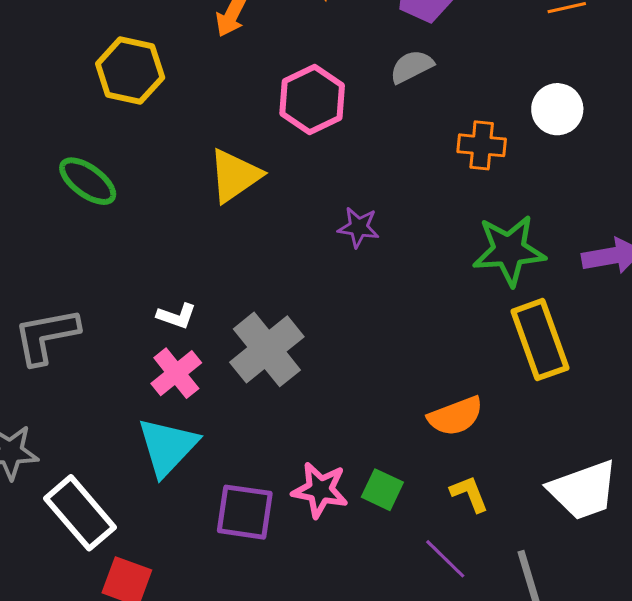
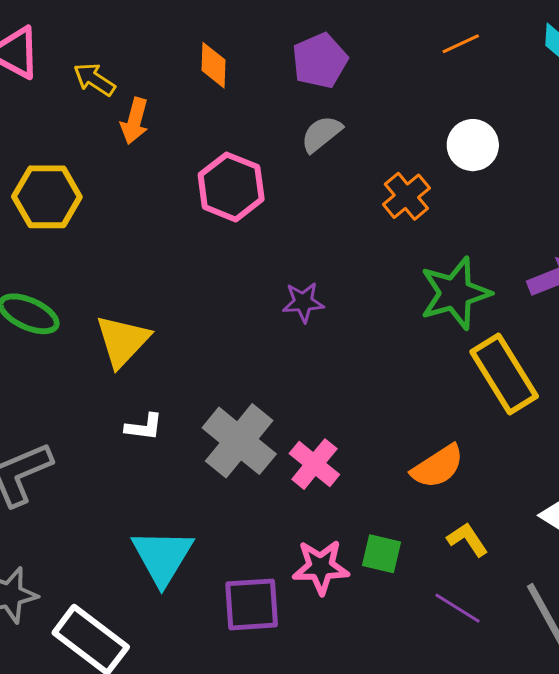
orange cross: (482, 145) -> (406, 196), turned -33
yellow triangle: (235, 176) -> (123, 341), moved
pink cross: (176, 373) -> (314, 464), moved

